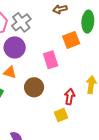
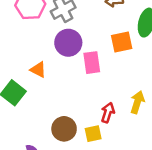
purple circle: (15, 47) -> (68, 43), moved
brown circle: (34, 87) -> (64, 129), moved

